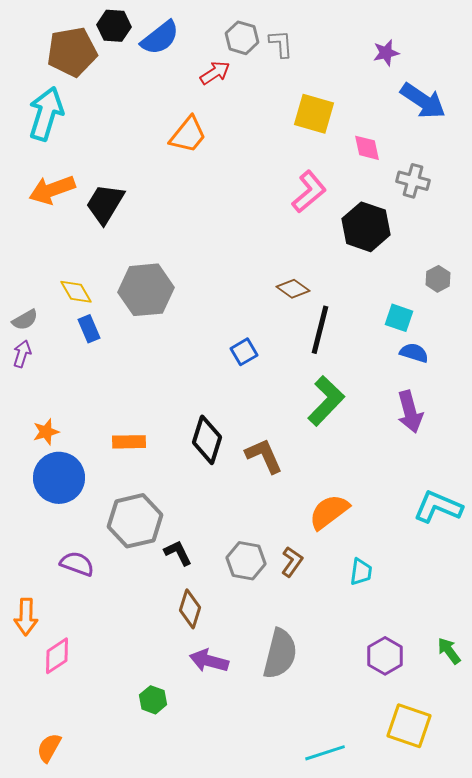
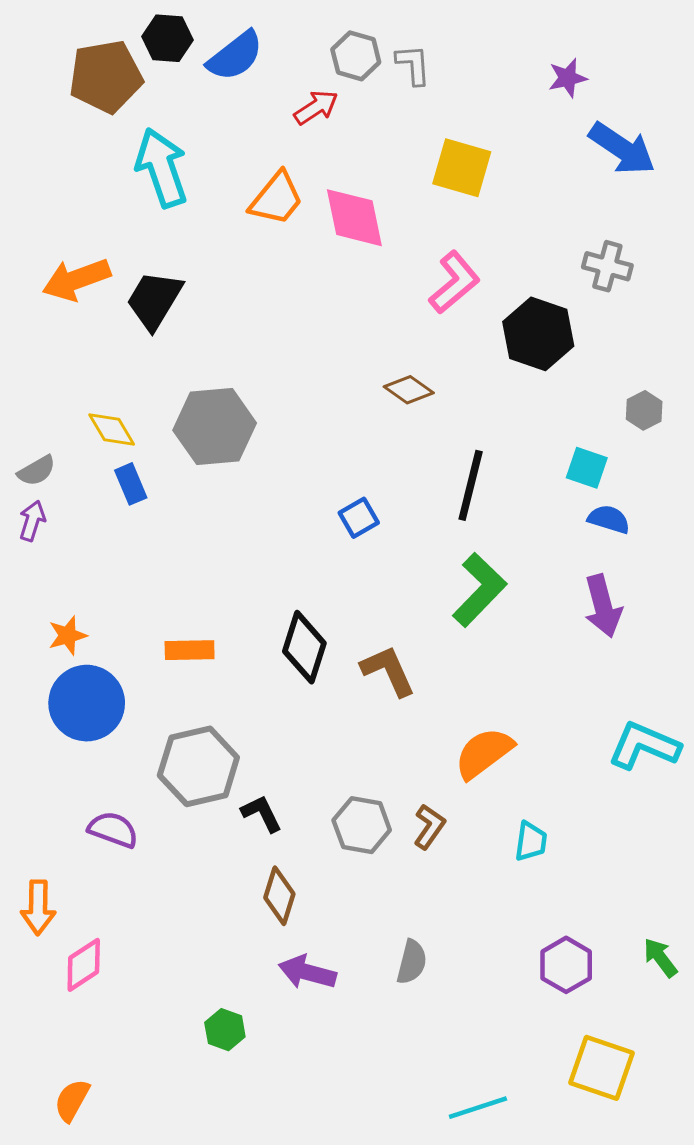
cyan arrow: (46, 114) -> (162, 168), moved, turned -36
pink diamond: (367, 148) -> (354, 218), moved, size x1.6
brown diamond: (293, 289) -> (409, 390), moved
gray semicircle: (280, 654) -> (412, 962), size x0.6

